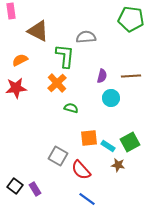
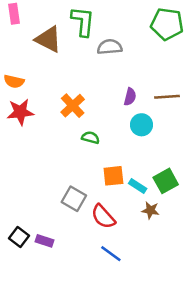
green L-shape: (65, 56) -> (83, 21), moved
orange semicircle: (20, 60) -> (14, 81), moved, turned -140
purple rectangle: (35, 189) -> (45, 241), turned -40

